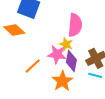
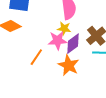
purple diamond: (71, 61) -> (73, 44), turned 55

